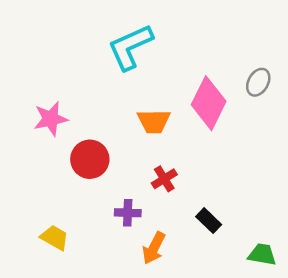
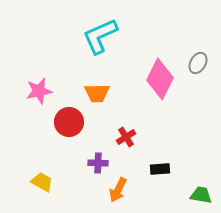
orange trapezoid: (154, 121) -> (97, 93), moved
black rectangle: (209, 221) -> (160, 169), turned -48

